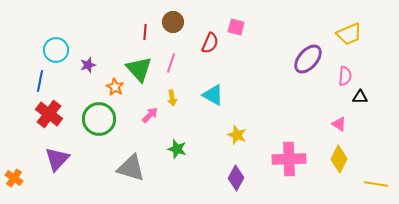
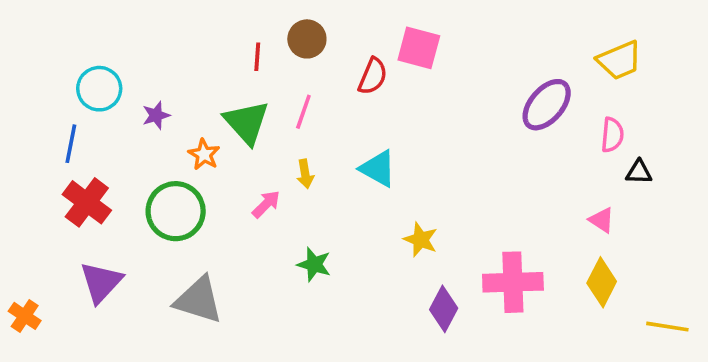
pink square: (236, 27) -> (419, 48), size x1.4
gray triangle: (131, 168) -> (199, 300), moved
purple diamond: (236, 178) -> (444, 309), moved

